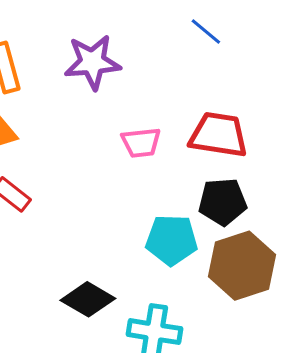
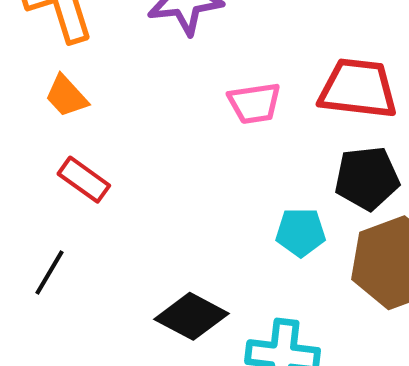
cyan pentagon: (172, 240) -> (301, 232), size x0.7

